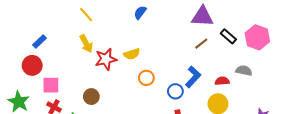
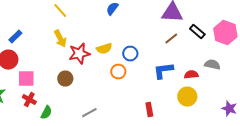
blue L-shape: (193, 77) -> (163, 71), turned -140
blue circle: (175, 91) -> (130, 54), moved
brown circle: (91, 97) -> (65, 79), moved

